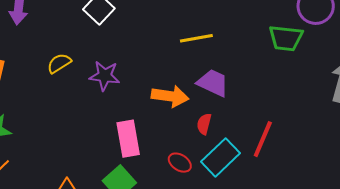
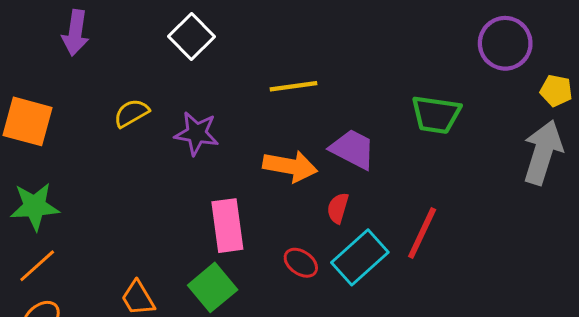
yellow line: (196, 38) -> (293, 86), moved
green trapezoid: (286, 38) -> (436, 115), moved

